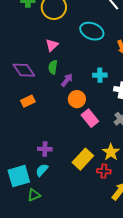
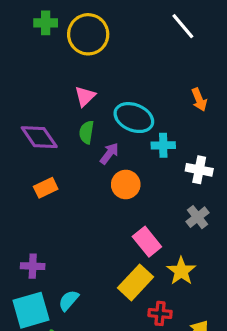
cyan ellipse: (92, 31) -> (134, 118), moved
pink rectangle: (90, 118) -> (147, 242), moved
purple cross: (45, 149) -> (33, 266), moved
red cross: (104, 171) -> (160, 313), moved

